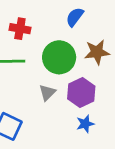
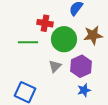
red cross: (20, 29) -> (45, 23), moved

